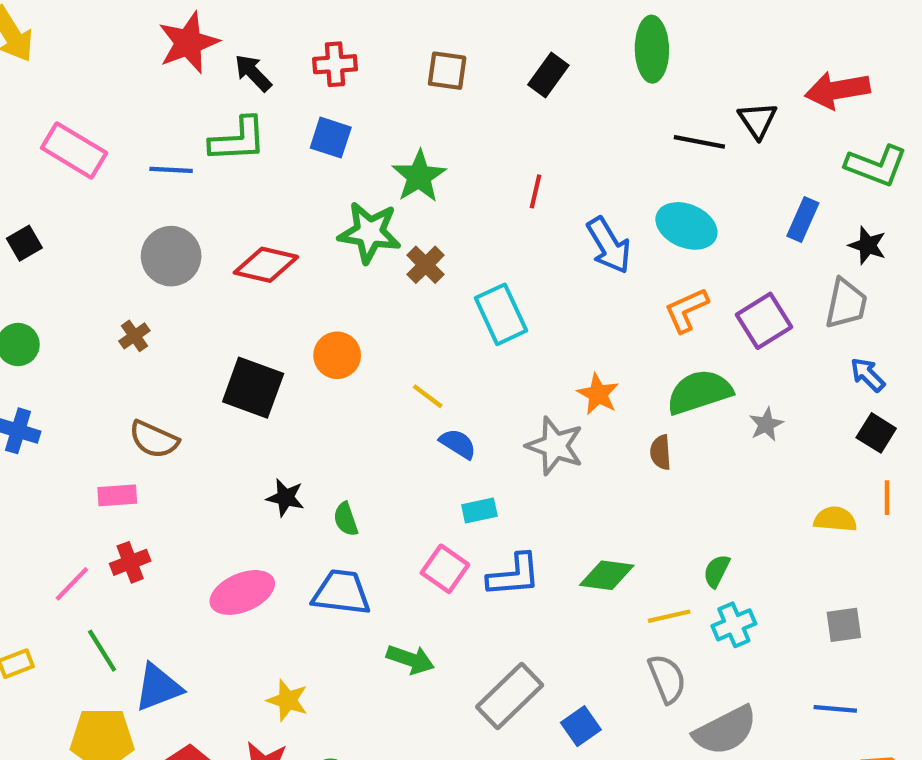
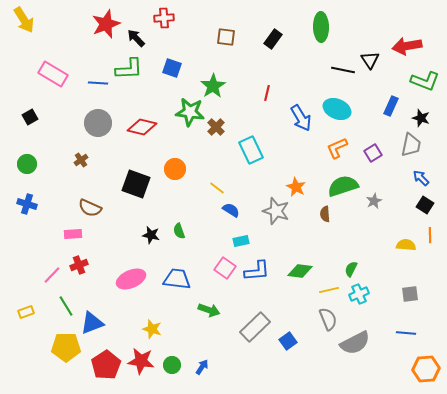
red cross: (335, 64) -> (164, 18), moved
purple square: (764, 321) -> (373, 153), size x0.7
green semicircle: (346, 519) -> (179, 231), moved

